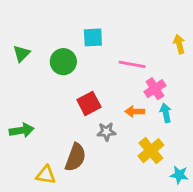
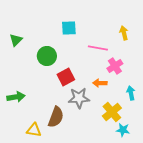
yellow arrow: (179, 44) -> (124, 33), moved
green circle: (63, 62) -> (47, 56), moved
cyan arrow: (166, 113) -> (131, 93), moved
gray star: (106, 132) -> (79, 98), size x1.5
cyan star: (179, 175) -> (123, 130), moved

